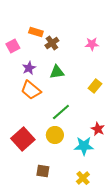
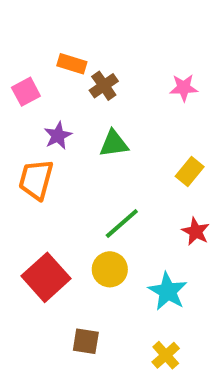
orange trapezoid: (31, 90) -> (36, 180), moved, turned 65
red star: (98, 129) -> (196, 231), moved
cyan star: (84, 146) -> (168, 291), turned 30

